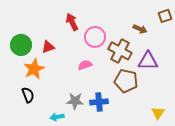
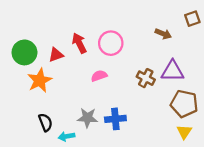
red arrow: (72, 22) -> (79, 43), moved
brown cross: (120, 51) -> (146, 78), moved, size x0.7
brown pentagon: (126, 81) -> (184, 104), moved
black semicircle: (28, 95) -> (45, 122), moved

